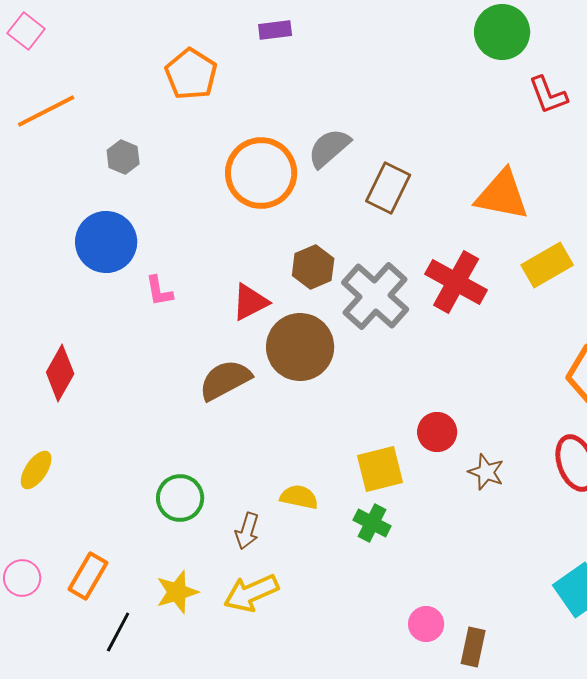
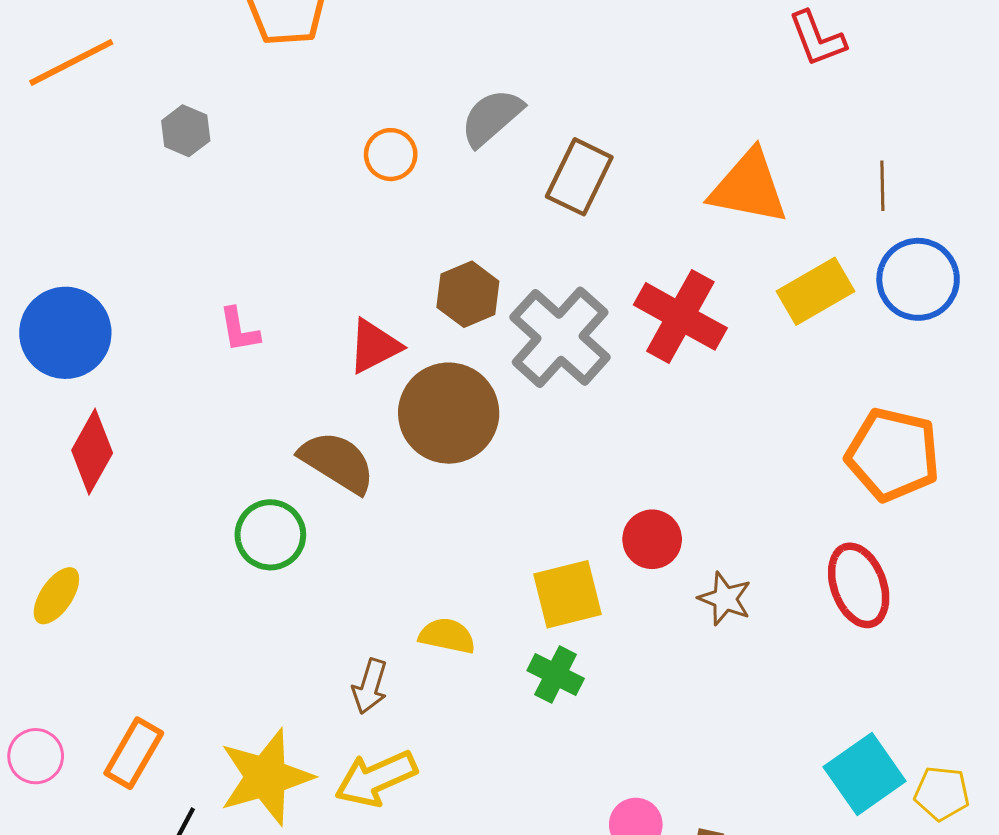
orange circle: (261, 173) -> (391, 155), size x0.5
blue circle: (106, 242) -> (65, 333), moved
brown semicircle: (225, 380) -> (337, 462), turned 60
green circle: (180, 498) -> (270, 535), moved
yellow star: (177, 592) -> (266, 777), size x1.5

